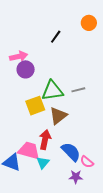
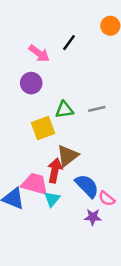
pink arrow: (19, 56) -> (39, 53), moved, turned 48
green triangle: (52, 91) -> (64, 110), size x0.7
brown triangle: (58, 116) -> (67, 156), moved

